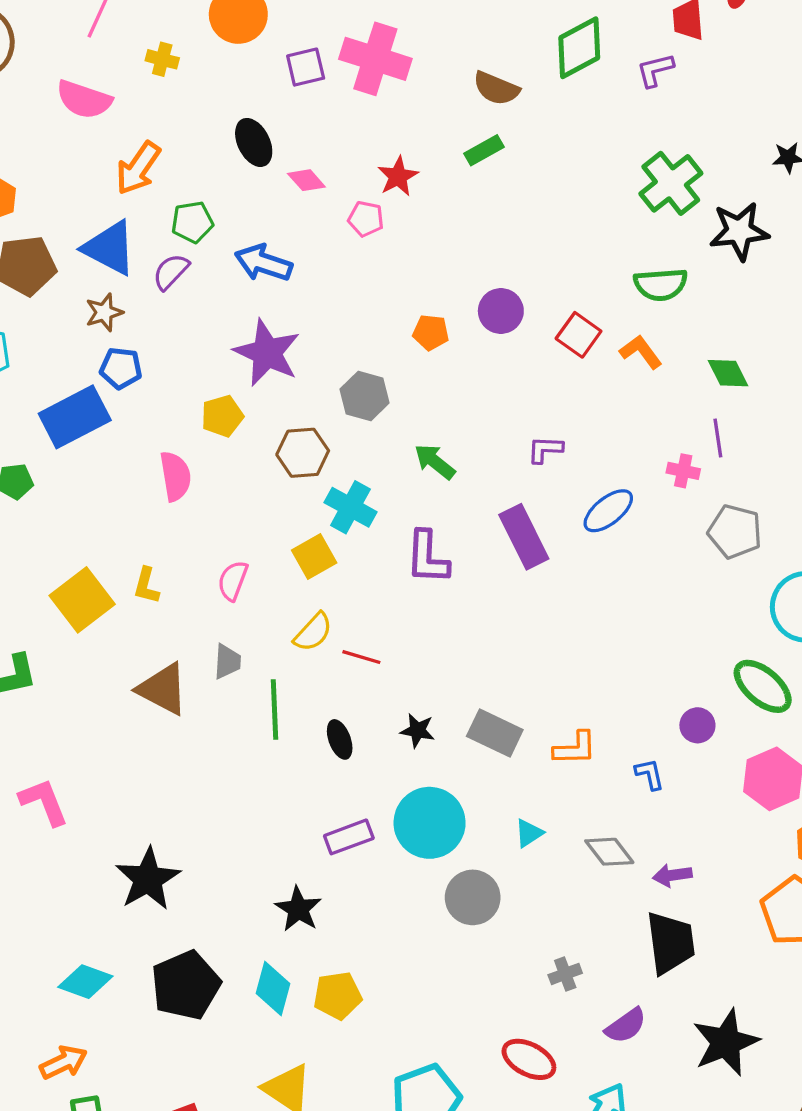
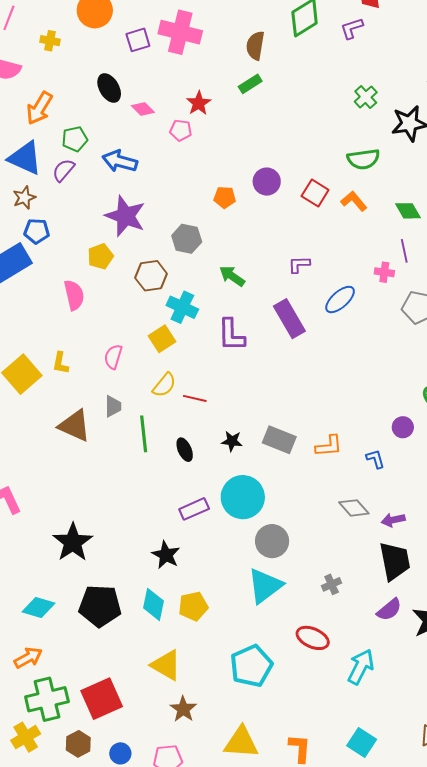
brown semicircle: (496, 88) -> (255, 46), turned 80
green cross: (671, 183) -> (366, 97), size x0.6
cyan triangle: (529, 833) -> (265, 586), moved, size x2.0
black pentagon: (186, 985) -> (100, 606), turned 30
purple semicircle: (626, 1026) -> (389, 610), moved

